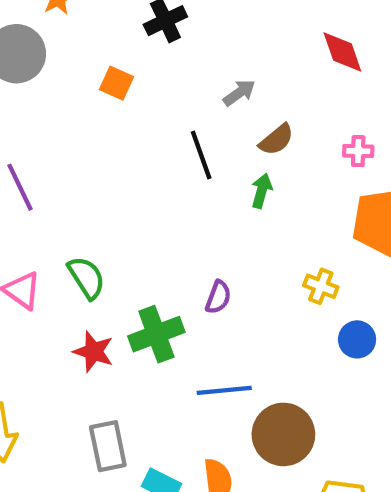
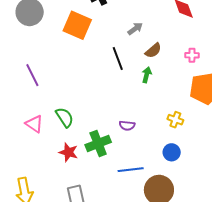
orange square: (117, 83) -> (77, 25), size x1.8
purple semicircle: (218, 297) -> (127, 126), turned 77
blue circle: (357, 339) -> (172, 152), moved

